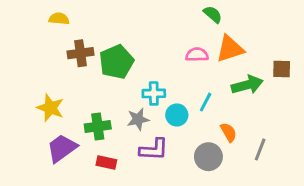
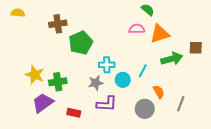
yellow semicircle: (59, 19) -> (18, 13), moved
brown cross: (80, 53) -> (58, 24), moved
pink semicircle: (197, 55) -> (137, 29), moved
green cross: (98, 126) -> (58, 82), moved

